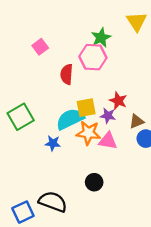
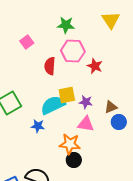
green star: (101, 38) -> (66, 25), moved, turned 30
red star: (118, 101) -> (95, 66), moved
orange star: (88, 133) -> (70, 144), moved

